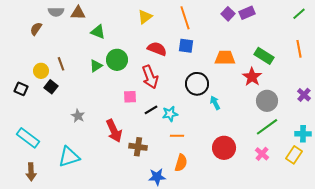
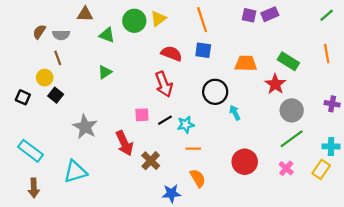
gray semicircle: (56, 12) -> (61, 35), moved
purple square: (228, 14) -> (249, 15), turned -32
green circle: (117, 60) -> (134, 21), moved
brown line: (61, 64) -> (58, 58), moved
purple cross: (304, 95) -> (332, 104), turned -32
pink square: (130, 97) -> (142, 115), moved
gray star: (78, 116) -> (85, 127), size x1.6
brown cross: (138, 147) -> (151, 161), turned 36
orange semicircle: (181, 163) -> (198, 178), turned -48

